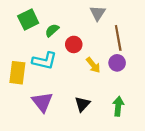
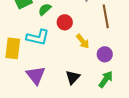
purple circle: (117, 63) -> (105, 54), moved
green arrow: (118, 106) -> (106, 79), turned 30

